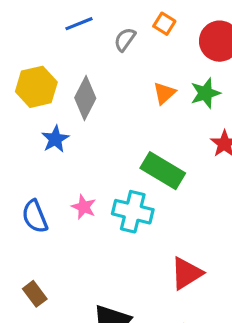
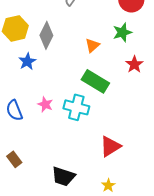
orange triangle: (164, 93) -> (92, 45), moved

